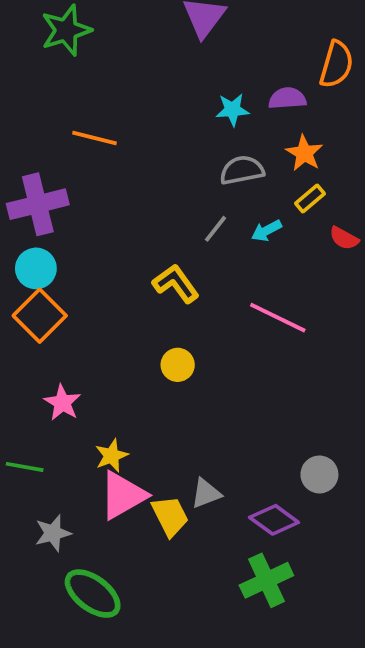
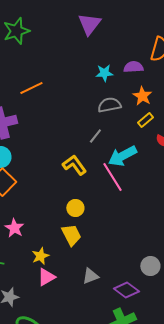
orange line: (94, 138) -> (31, 88), turned -40
cyan arrow: (266, 231) -> (122, 156), moved, size x1.8
pink line: (278, 318) -> (112, 177), moved, turned 32
pink triangle: (123, 495) -> (46, 277), size x0.7
yellow trapezoid: (170, 516) -> (71, 235), moved

